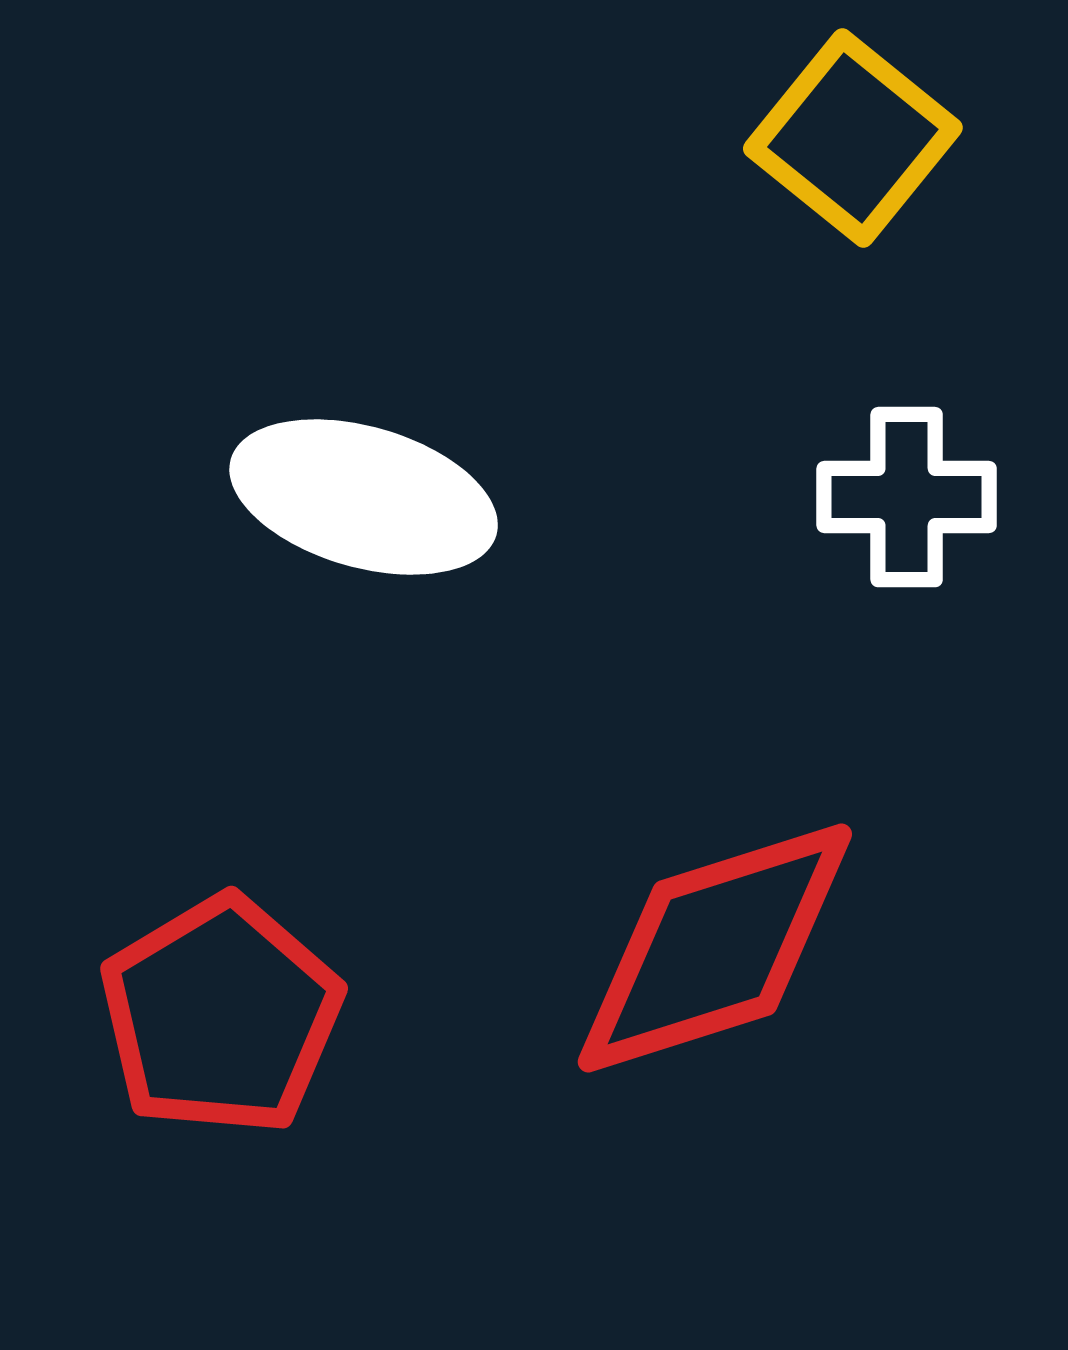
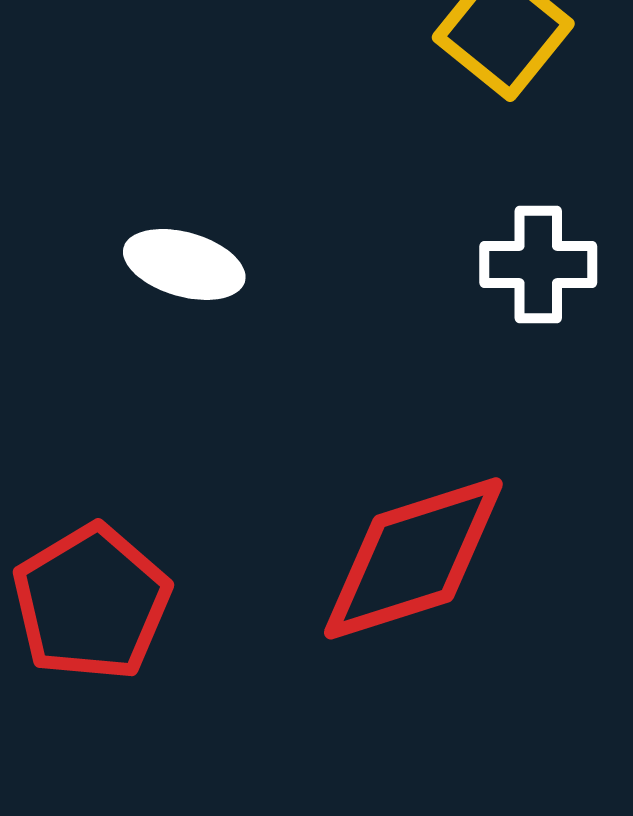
white ellipse: (364, 497) -> (184, 264), size x0.7

